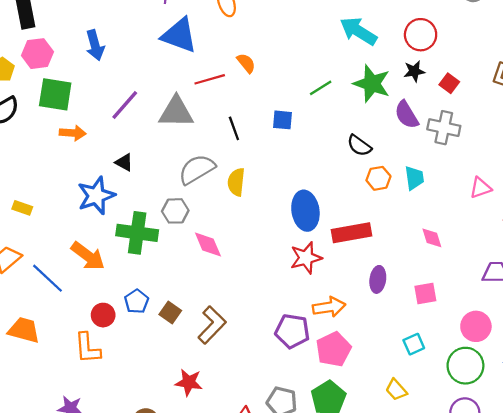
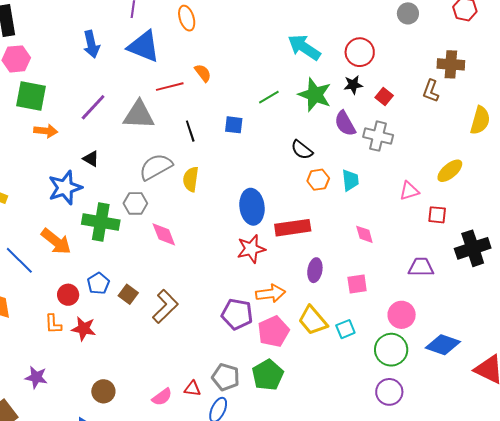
blue arrow: (95, 45) -> (91, 44), moved
orange L-shape: (87, 348) -> (53, 324), size x0.7
red star: (189, 382) -> (84, 329), moved
yellow trapezoid: (396, 390) -> (313, 320), moved, size x1.5

